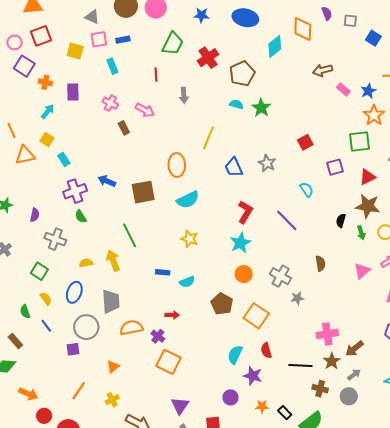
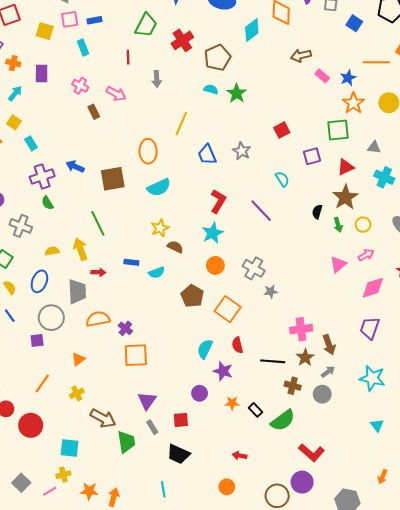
brown star: (368, 206) -> (345, 197), turned 30
yellow star: (190, 239) -> (160, 228), turned 30
brown semicircle: (320, 263) -> (175, 247), moved, turned -56
red arrow: (172, 315) -> (98, 272), moved
brown arrow: (355, 349) -> (329, 345), turned -72
orange square: (168, 362) -> (136, 355), turned -30

